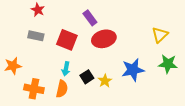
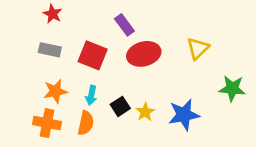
yellow triangle: (160, 35) -> (198, 48), moved
orange star: (13, 66) -> (55, 91), moved
blue star: (133, 70) -> (184, 115), moved

